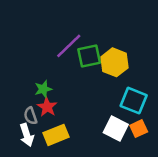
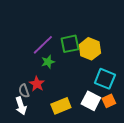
purple line: (69, 46) -> (43, 45), moved
green star: (43, 89) -> (48, 62), moved
yellow rectangle: (56, 135) -> (61, 106), moved

